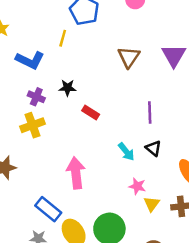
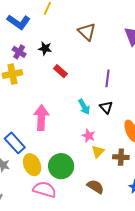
brown triangle: (129, 57) -> (87, 32), moved, turned -30

